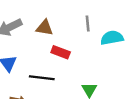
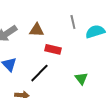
black line: (42, 78) -> (39, 73), turned -45

